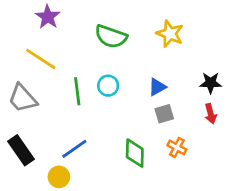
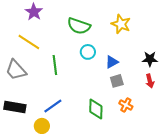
cyan circle: (108, 86) -> (88, 52), moved
black rectangle: (21, 150) -> (15, 107), turned -45

